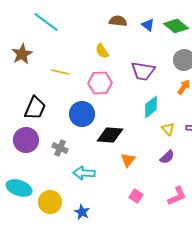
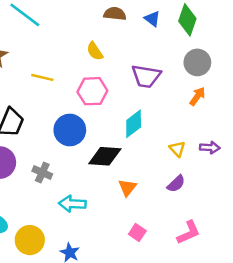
green diamond: (176, 26) -> (187, 20), turned 70
cyan diamond: (151, 107) -> (134, 124), moved

